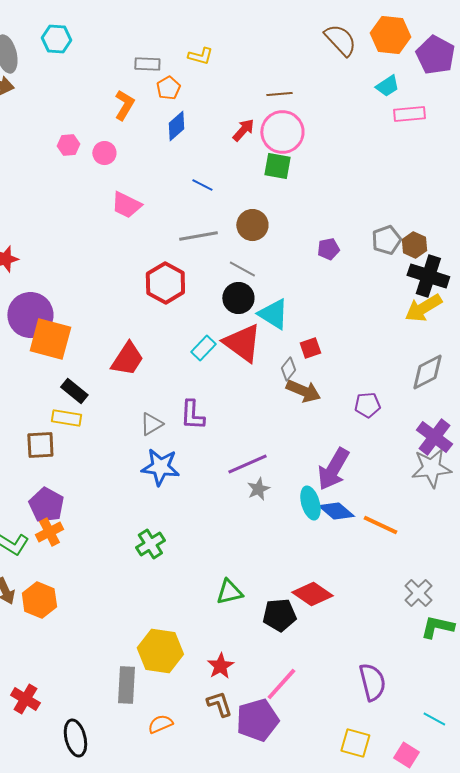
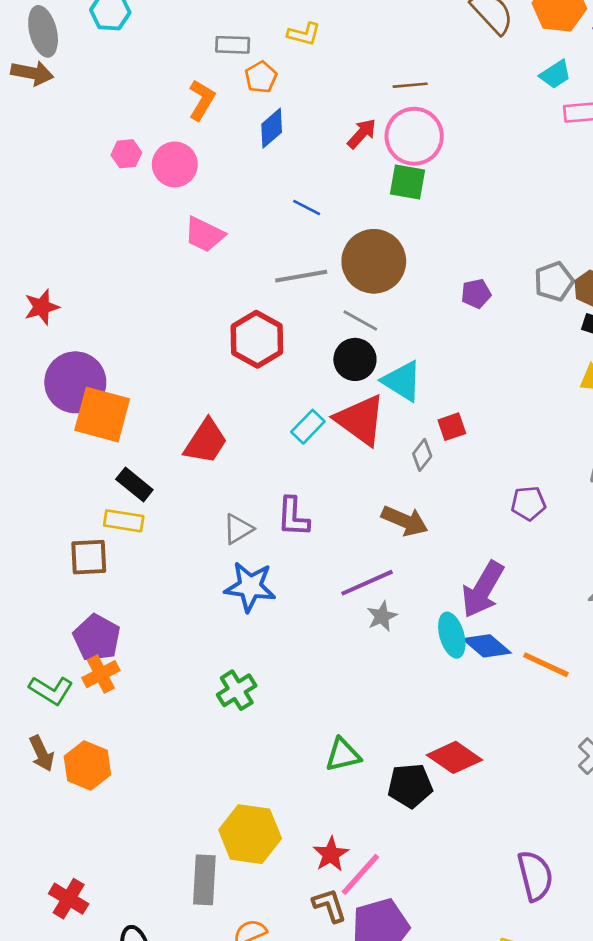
pink circle: (104, 153) -> (175, 164), size x1.4
brown circle: (252, 225) -> (374, 261), size x1.5
brown arrow: (303, 391) -> (405, 521), moved
pink line: (281, 684) -> (360, 874), moved

